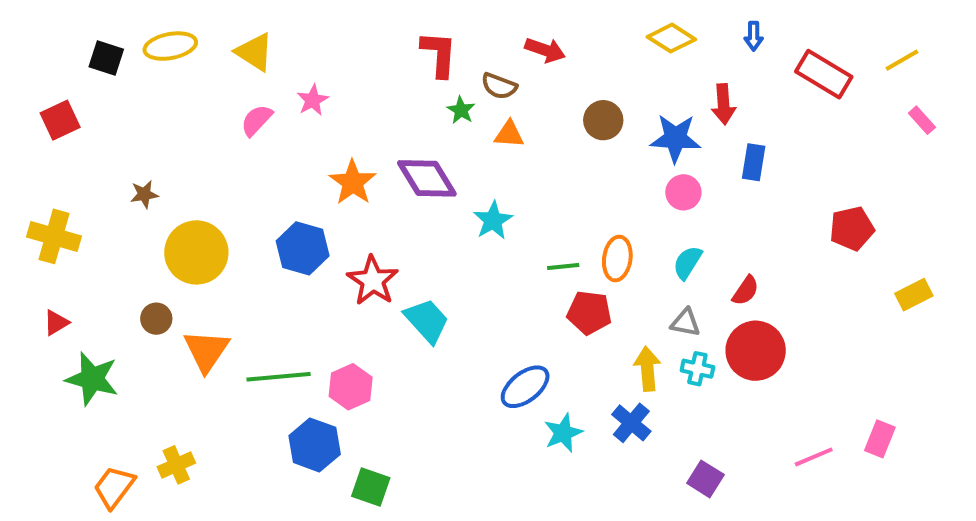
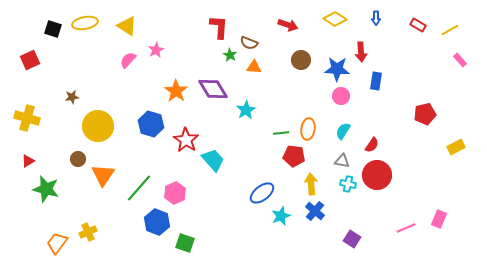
red arrow: (545, 50) -> (288, 25), moved
red rectangle: (824, 74) -> (418, 25), moved, size x0.6
yellow arrow: (647, 369) -> (311, 184), moved
green line: (279, 377) -> (139, 188), turned -44

